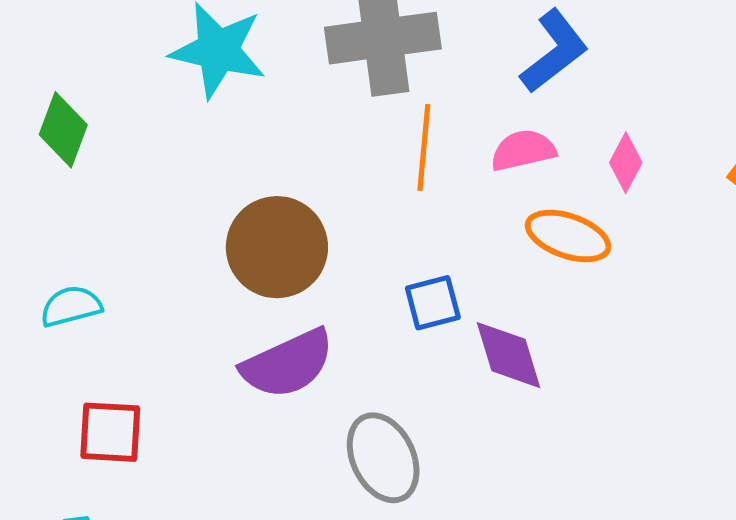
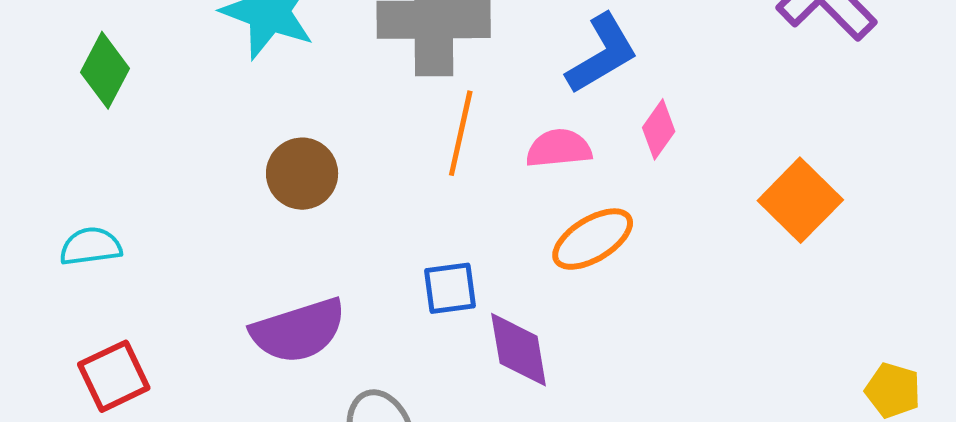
pink diamond: (626, 163) -> (659, 129), moved
orange ellipse: (568, 236) -> (593, 239), turned -58
brown circle: (277, 247) -> (302, 174), moved, size x0.7
red square: (110, 432) -> (114, 376), turned -36

